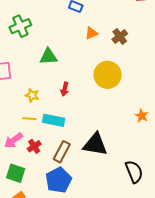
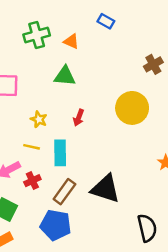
orange triangle: (91, 33) -> (71, 41), moved, turned 40
cyan rectangle: (54, 120) -> (60, 153), turned 70
blue pentagon: (59, 180) -> (56, 225), turned 30

